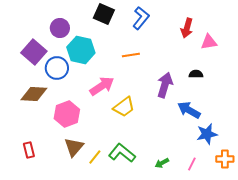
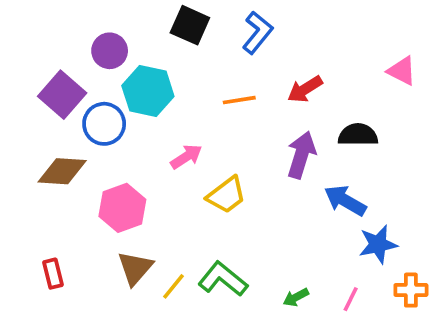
red arrow: (187, 28) -> (305, 89), moved, turned 42
pink triangle: (209, 42) -> (402, 71), moved, turned 36
black semicircle: (196, 74) -> (358, 135), size x1.5
pink arrow: (102, 86) -> (186, 157), size x0.7

